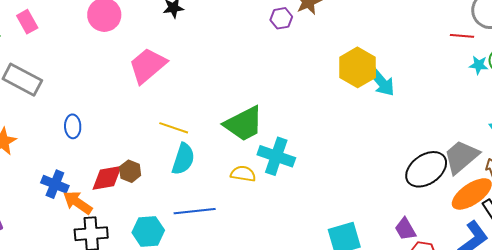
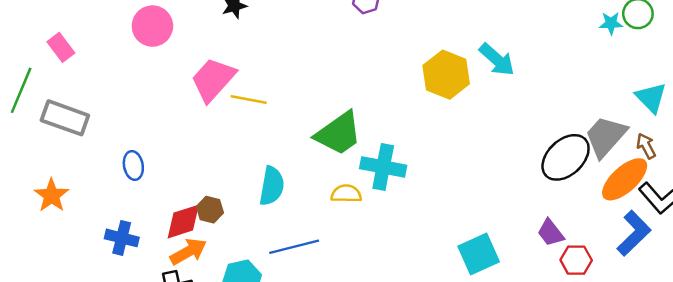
yellow hexagon: (358, 67) -> (446, 75), moved
yellow line: (174, 128) -> (249, 100), moved
orange arrow: (78, 202) -> (188, 252), moved, turned 124

